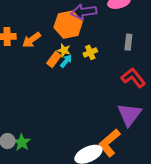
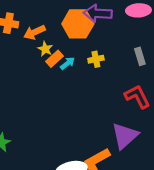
gray rectangle: (128, 42) -> (140, 56), turned -35
yellow star: (64, 50) -> (45, 49), moved

